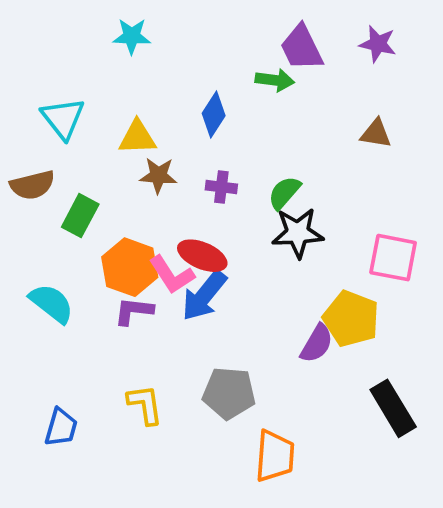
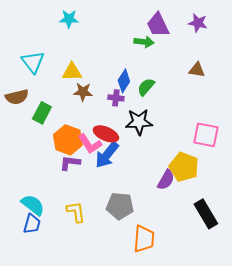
blue diamond: (214, 114) -> (124, 81), moved
green semicircle: (284, 193) -> (146, 87), moved
black star: (298, 233) -> (139, 122), moved
cyan semicircle: (52, 303) -> (33, 205), moved

